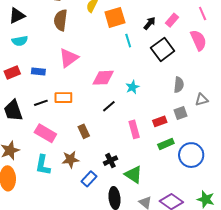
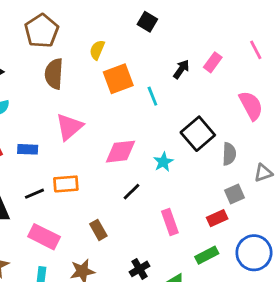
orange square: (115, 17) -> (118, 79), moved
pink semicircle: (198, 40) -> (251, 106), moved
black square: (163, 49) -> (198, 134), moved
red rectangle: (160, 121) -> (217, 218), moved
green rectangle: (166, 144) -> (207, 255), moved

